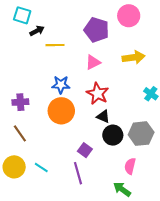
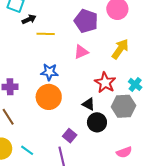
yellow arrow: (134, 57) -> (120, 49), turned -50
red star: (98, 94) -> (105, 83), moved
gray hexagon: (141, 134) -> (123, 106), moved
pink semicircle: (130, 166) -> (124, 152), moved, turned -126

